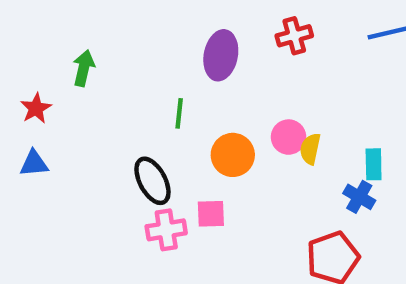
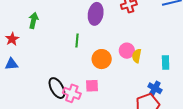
black ellipse: (152, 181) -> (57, 88), moved
blue cross: (359, 197) -> (155, 88), moved
pink cross: (166, 230) -> (72, 93), turned 30

